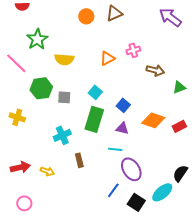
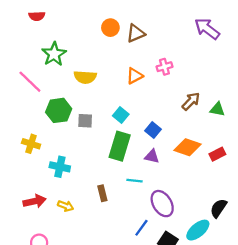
brown triangle: (114, 13) -> (136, 33), moved
brown arrow: (155, 70) -> (191, 101), moved, turned -60
green triangle: (179, 87) -> (217, 109), turned 32
cyan cross: (62, 135) -> (60, 167), moved, turned 36
cyan line: (115, 149) -> (135, 181), moved

